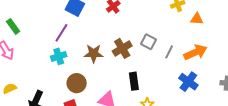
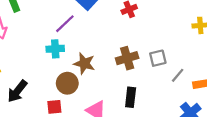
gray square: (148, 42) -> (158, 58), turned 35
brown star: (94, 53) -> (84, 64), moved

